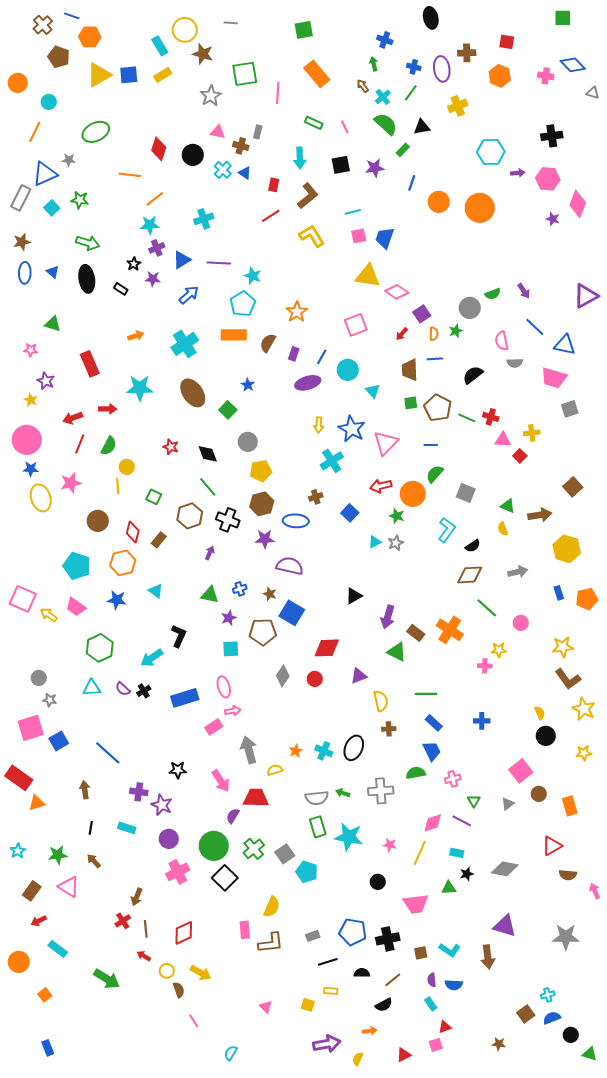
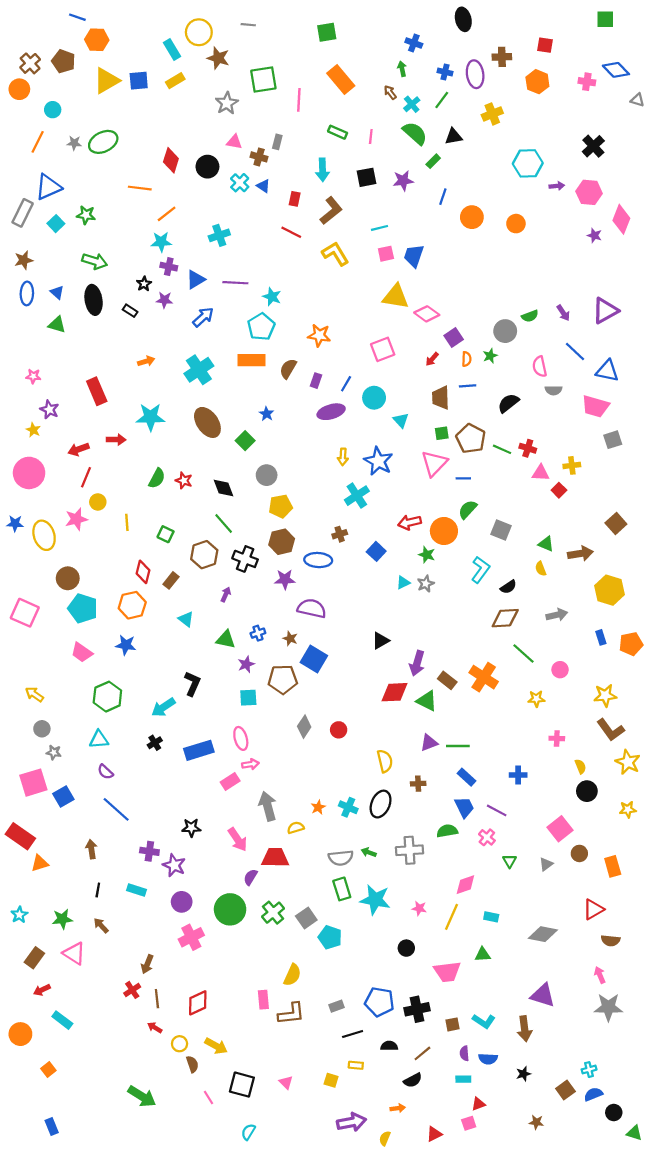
brown cross: (43, 25) -> (30, 63), moved
pink line: (345, 127) -> (371, 137), turned 32
black cross: (552, 136) -> (593, 146), turned -35
gray star: (69, 160) -> (74, 143), moved
orange circle: (480, 208) -> (516, 224), size x0.6
red line: (271, 216) -> (291, 232), turned 60
purple cross: (157, 248) -> (169, 267), turned 35
purple triangle: (586, 296) -> (605, 311), moved
orange star: (297, 312) -> (319, 335), turned -30
green triangle: (53, 324) -> (57, 325), moved
pink triangle: (386, 443) -> (434, 463), moved
green semicircle: (109, 446) -> (157, 478), moved
yellow circle: (127, 467) -> (98, 502), moved
blue star: (31, 469) -> (15, 523), moved
brown circle: (98, 521) -> (68, 578), moved
cyan triangle: (156, 591) -> (186, 619), moved
pink square: (23, 599) -> (25, 613), moved
yellow arrow: (49, 615) -> (34, 694), moved
red diamond: (327, 648) -> (394, 692), moved
pink cross: (485, 666) -> (557, 738), moved
purple triangle: (359, 676) -> (429, 743), moved
purple semicircle: (123, 689) -> (105, 772), moved
yellow semicircle: (381, 701) -> (385, 761), moved
pink cross: (453, 779) -> (487, 837), turned -35
purple line: (462, 821) -> (497, 810), moved
black star: (467, 874) -> (523, 1074), moved
black square: (225, 878) -> (242, 1085), moved, turned -30
pink arrow: (595, 891) -> (600, 975), moved
green arrow: (107, 979) -> (142, 1096), moved
cyan rectangle: (431, 1004) -> (463, 1079), turned -56

